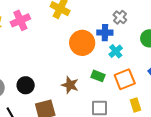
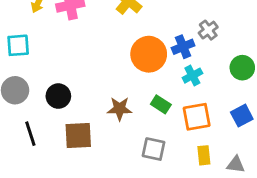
blue cross: (105, 33) -> (183, 47), turned -35
brown star: (70, 85) -> (120, 109), turned -30

